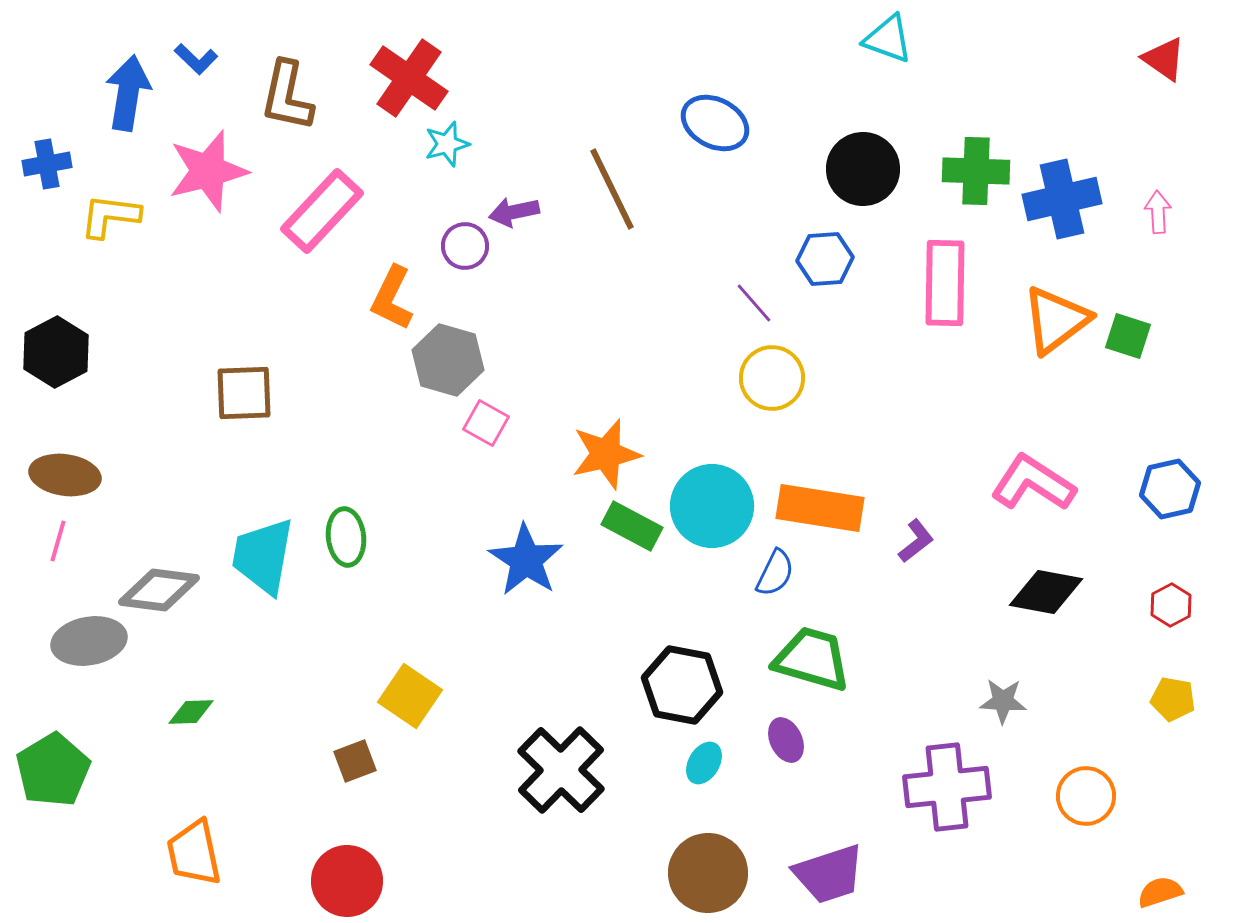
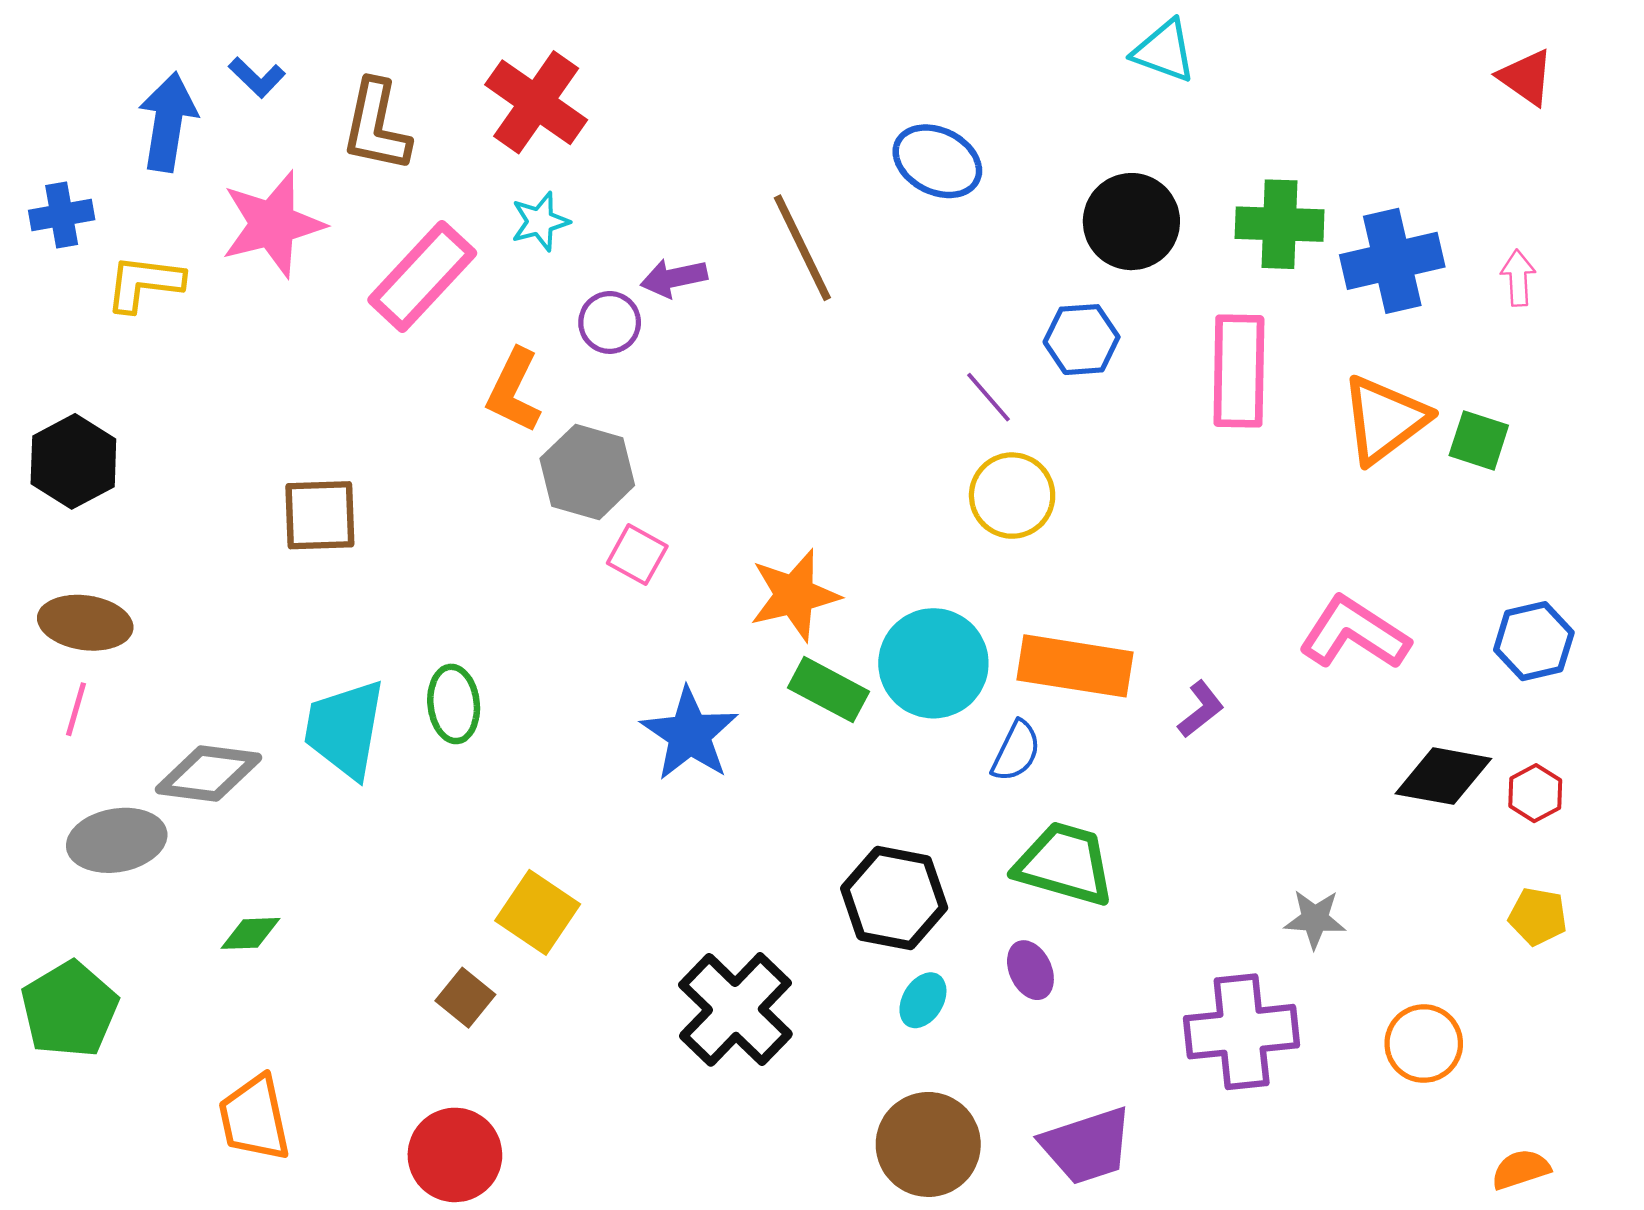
cyan star: (447, 144) -> (540, 222), moved
black diamond: (1046, 592) -> (1443, 776), moved
brown square: (355, 761) -> (465, 998), turned -30

